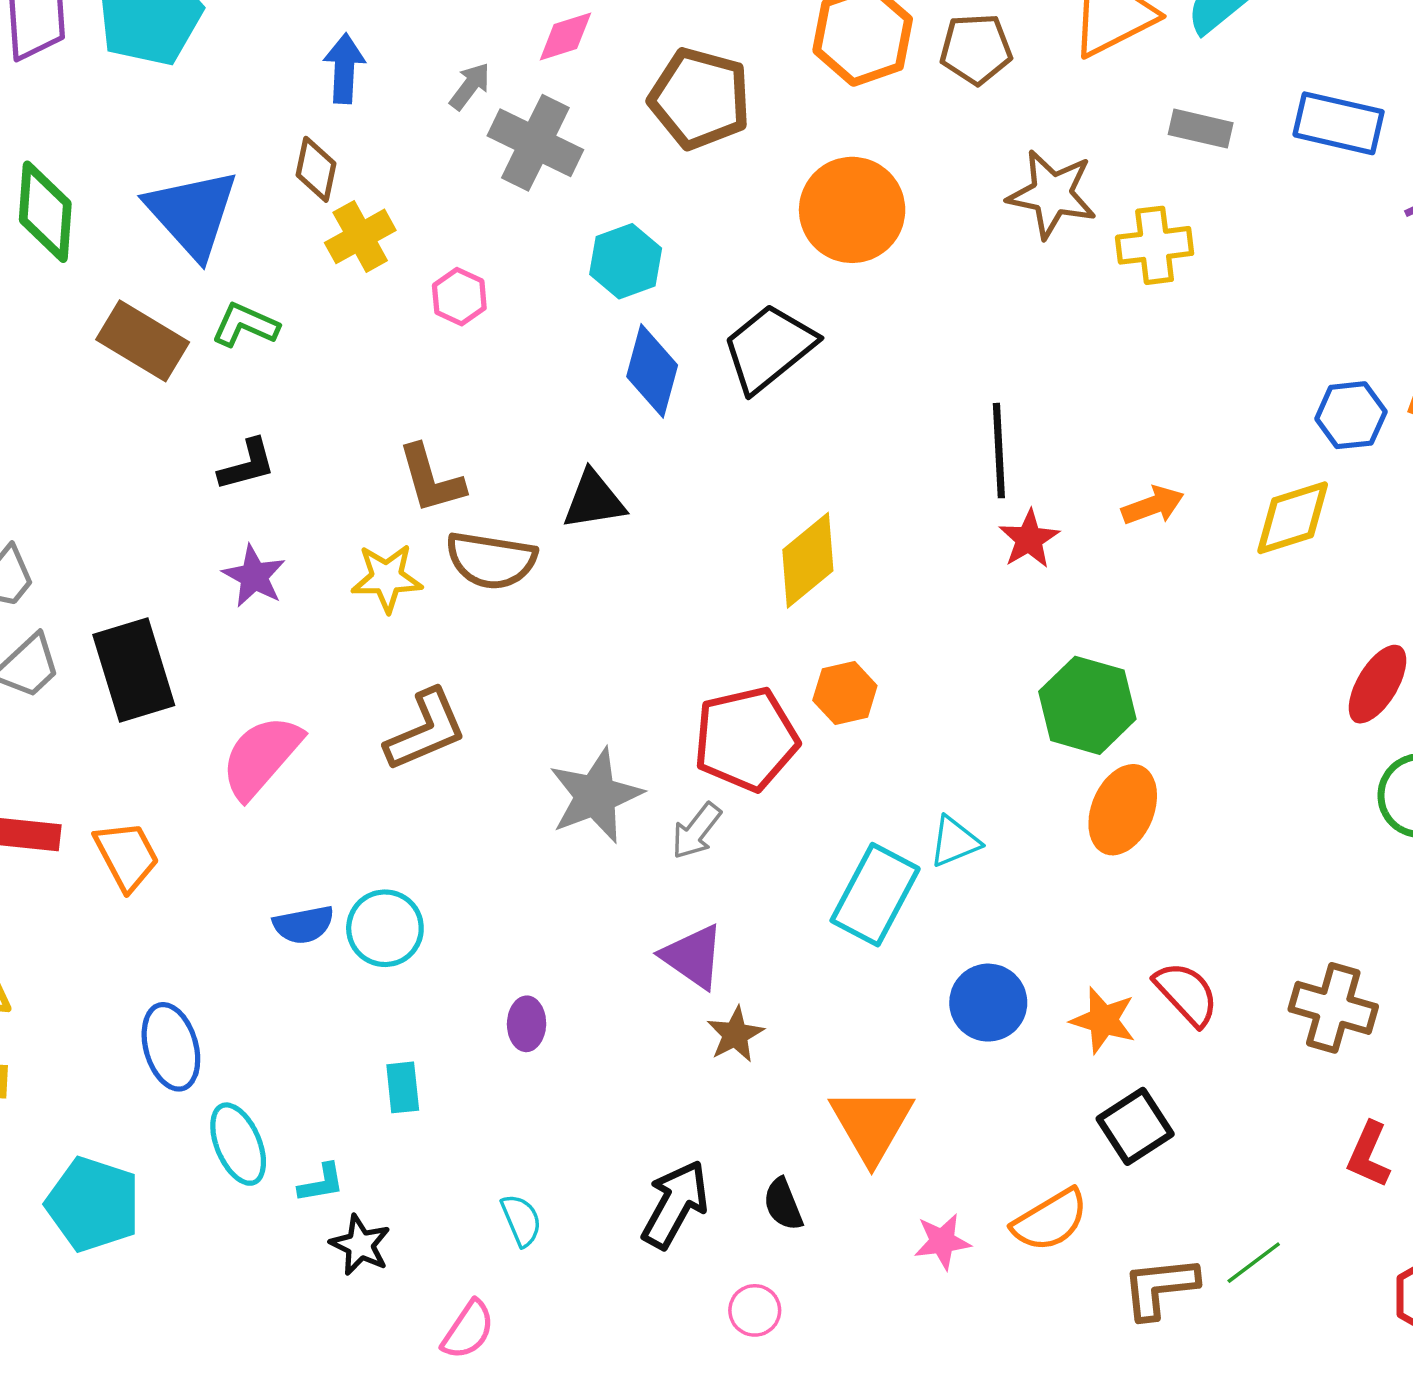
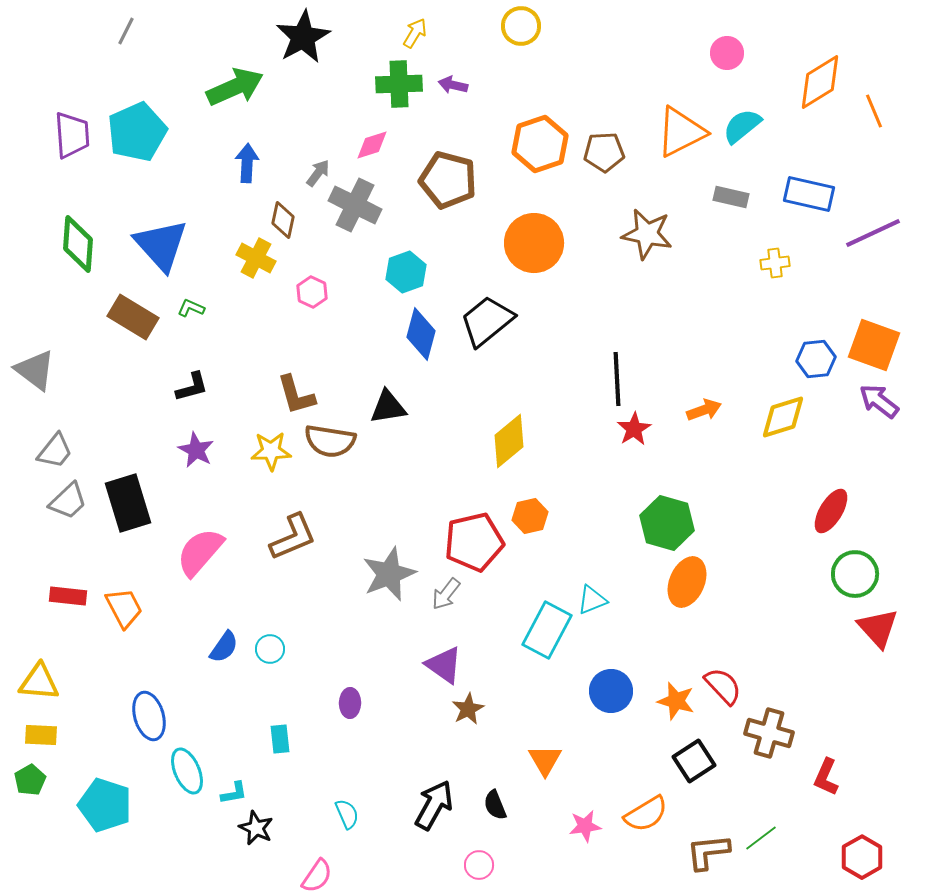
brown diamond: (316, 169) -> (283, 220), moved
yellow cross: (360, 236) -> (256, 258), turned -33
yellow cross: (1155, 245) -> (775, 263), moved, size x0.7
green L-shape: (245, 325) -> (191, 308), size x0.7
blue semicircle: (304, 925) -> (224, 647), turned -44
cyan circle: (385, 928) -> (270, 649), size x0.7
brown cross: (1333, 1008) -> (769, 733), moved
orange triangle: (872, 1125) -> (545, 760), size x0.7

